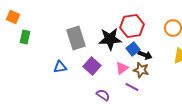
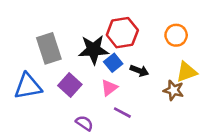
blue square: (133, 49) -> (113, 63), moved
blue triangle: (60, 67) -> (28, 86), size x1.6
brown star: (141, 70) -> (173, 90), moved

